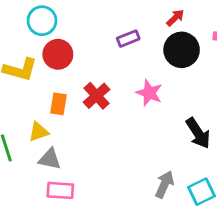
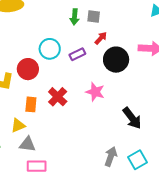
red arrow: (175, 18) -> (101, 38), moved
cyan circle: (42, 21) -> (50, 49), moved

